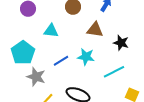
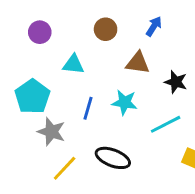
blue line: (61, 61) -> (88, 108), turned -42

